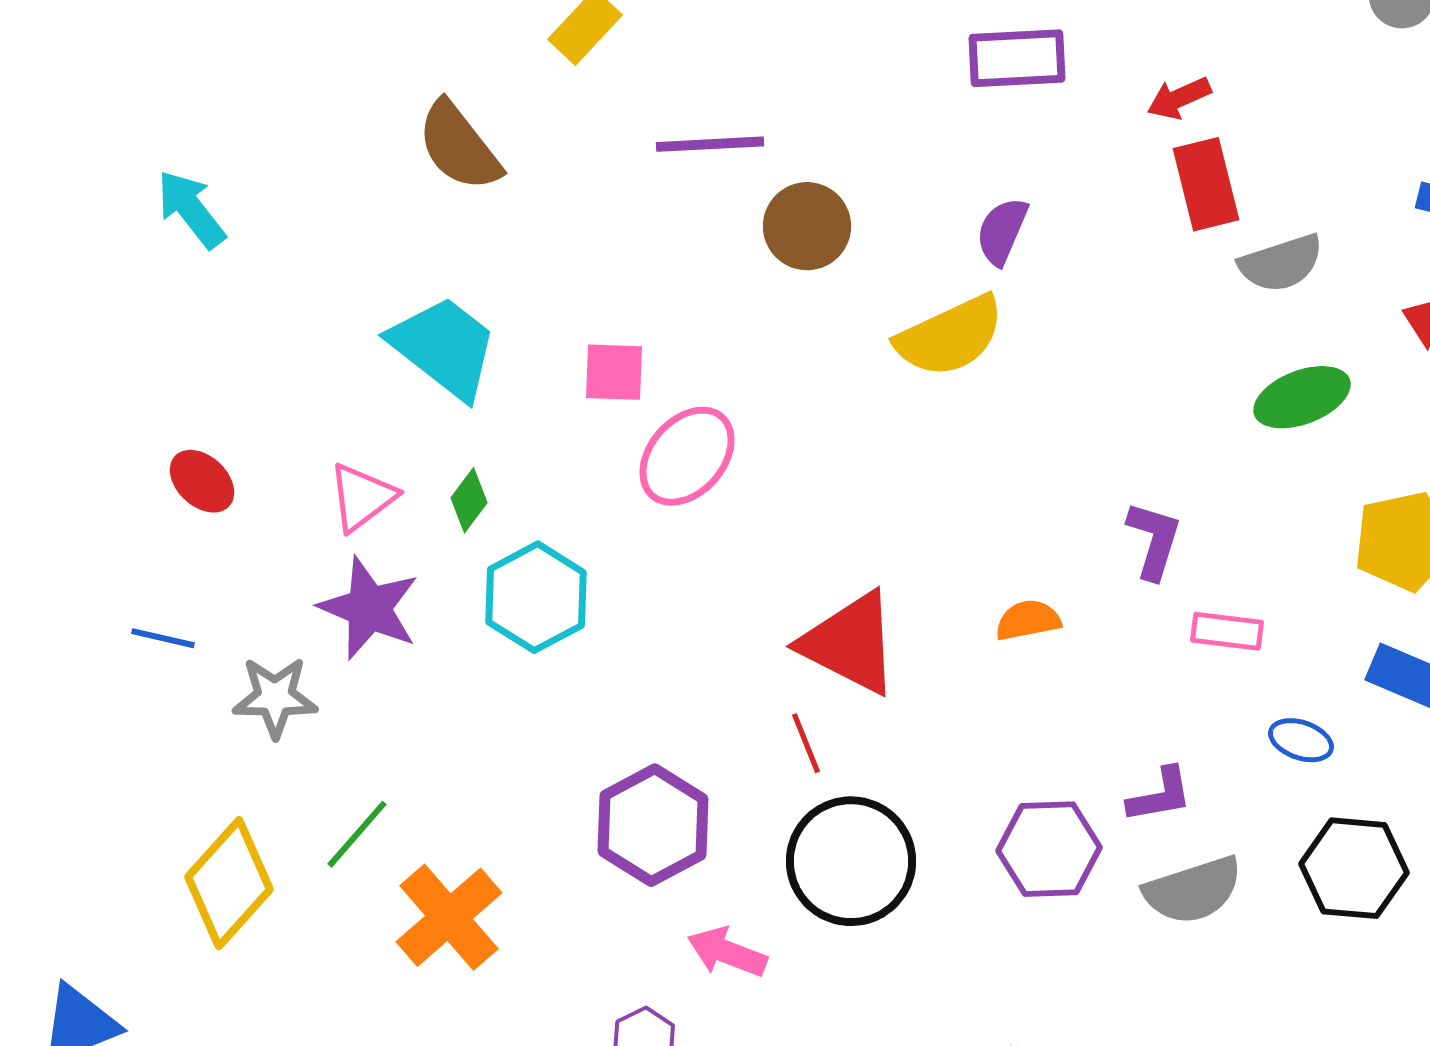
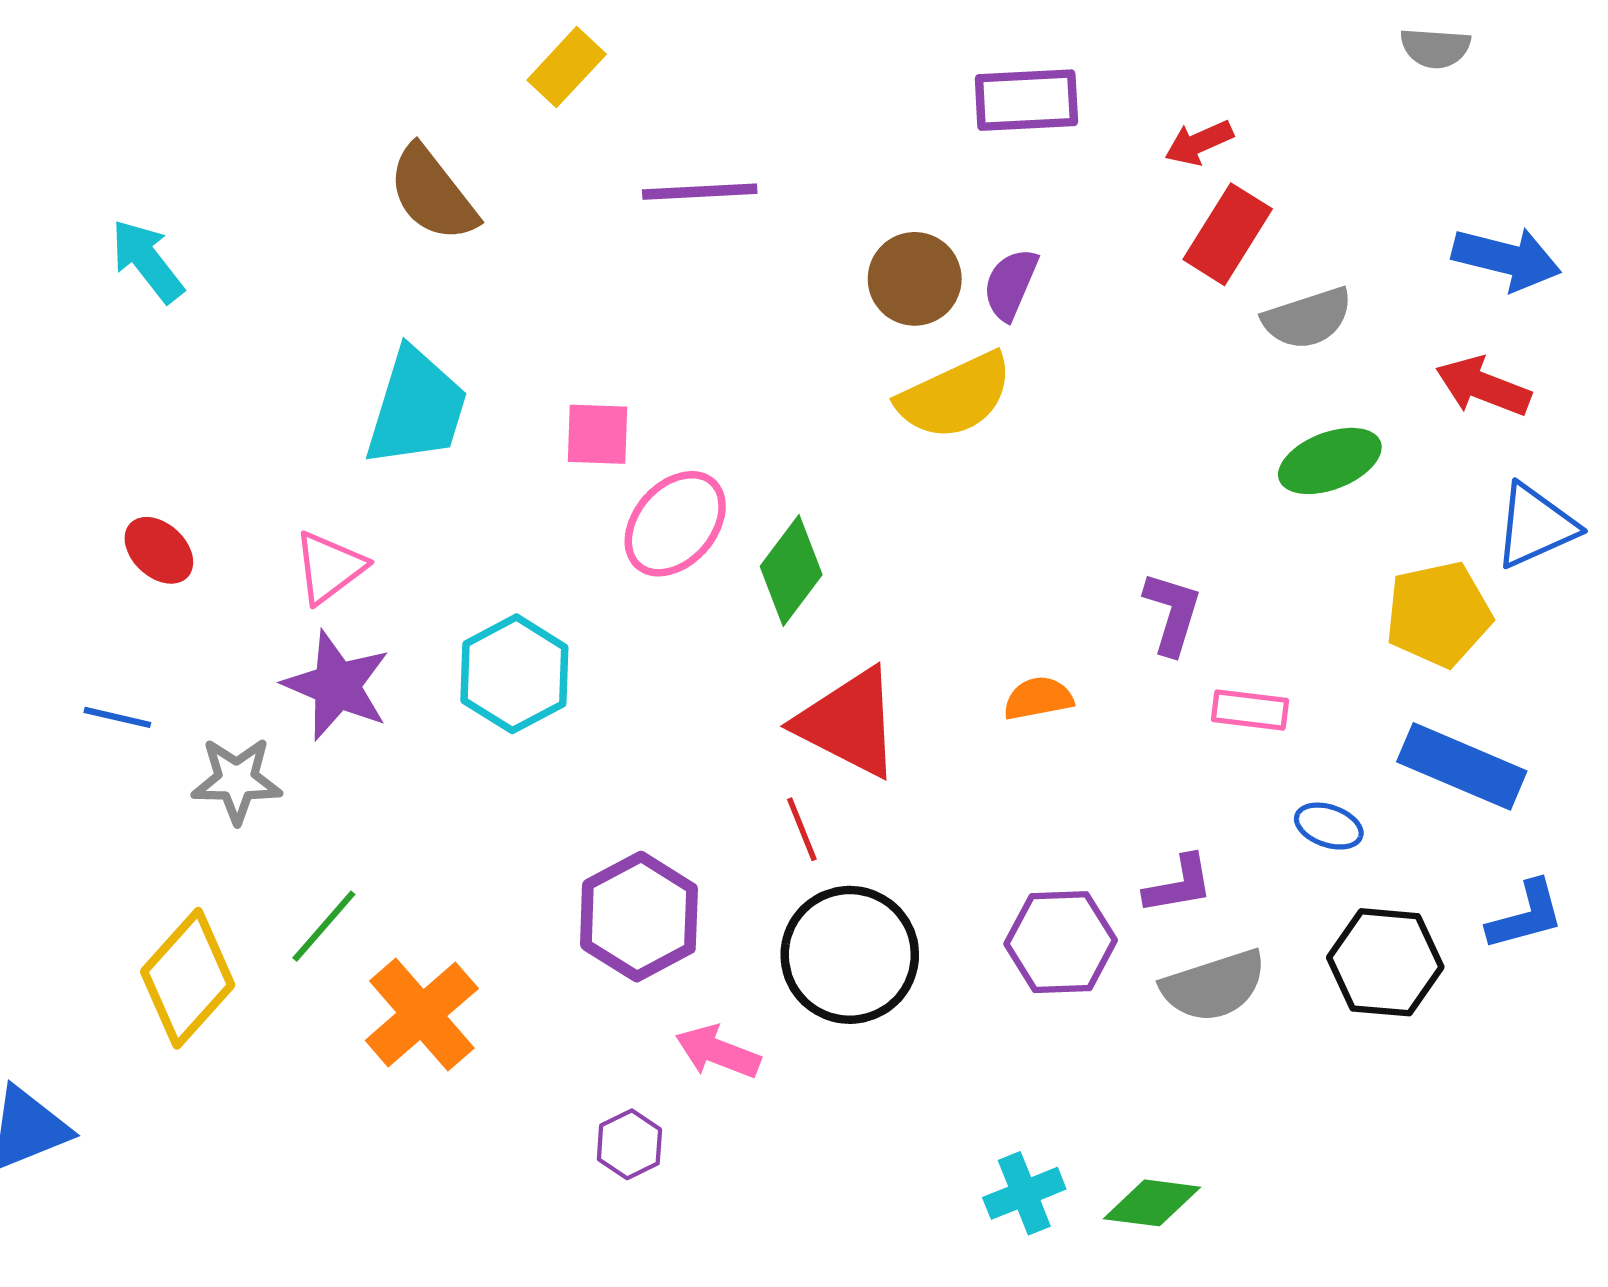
red rectangle: (1206, 184) -> (1228, 234), turned 46
brown circle: (807, 226) -> (915, 279), moved
cyan trapezoid: (444, 347) -> (417, 408), turned 69
green diamond: (469, 500) -> (791, 571), moved, size x1.6

